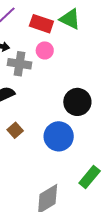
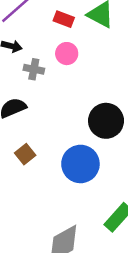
red rectangle: (41, 24) -> (64, 19), size x0.7
gray cross: (20, 64) -> (34, 69), size x0.7

